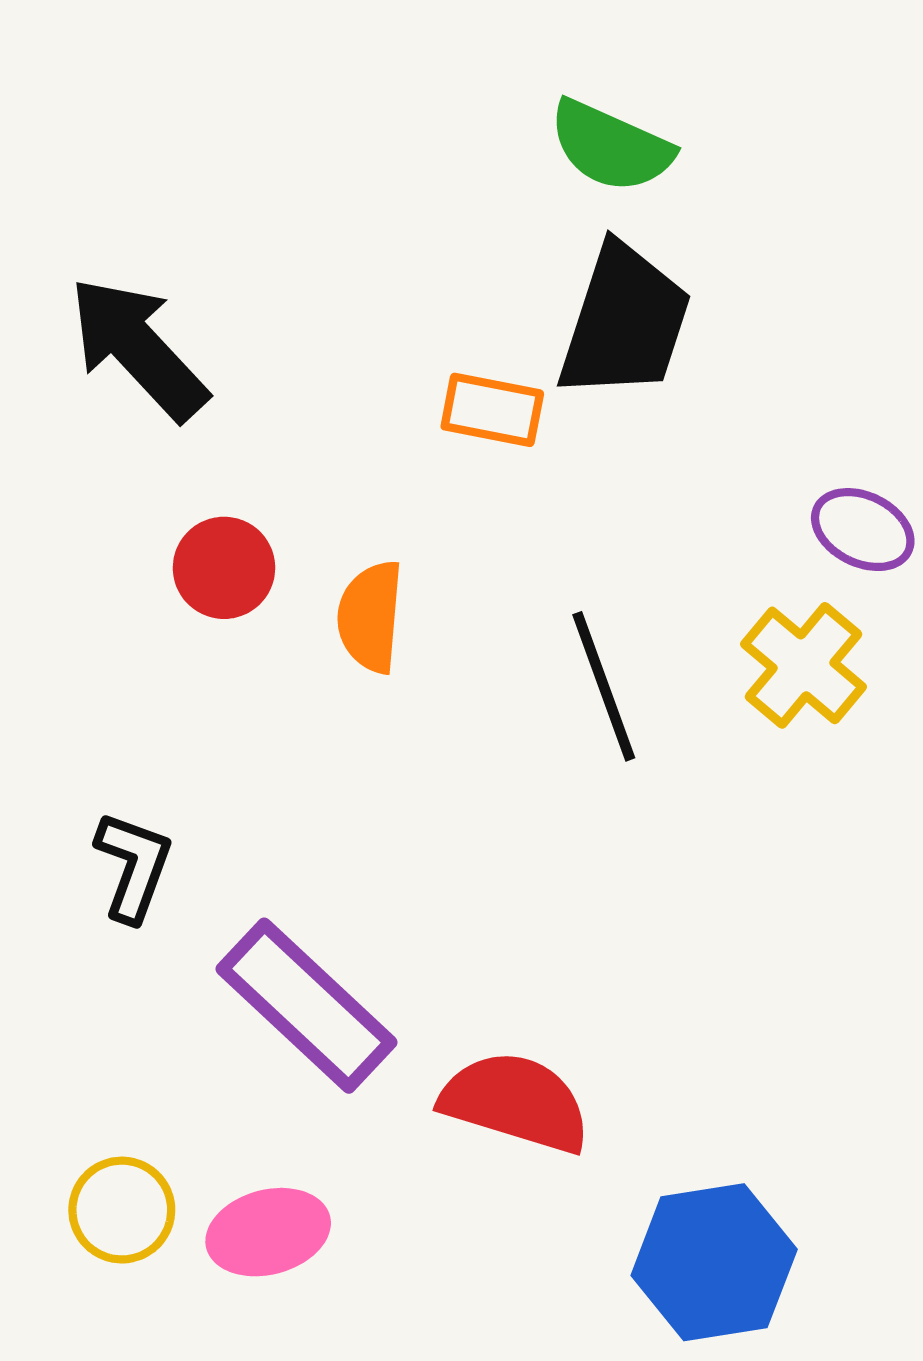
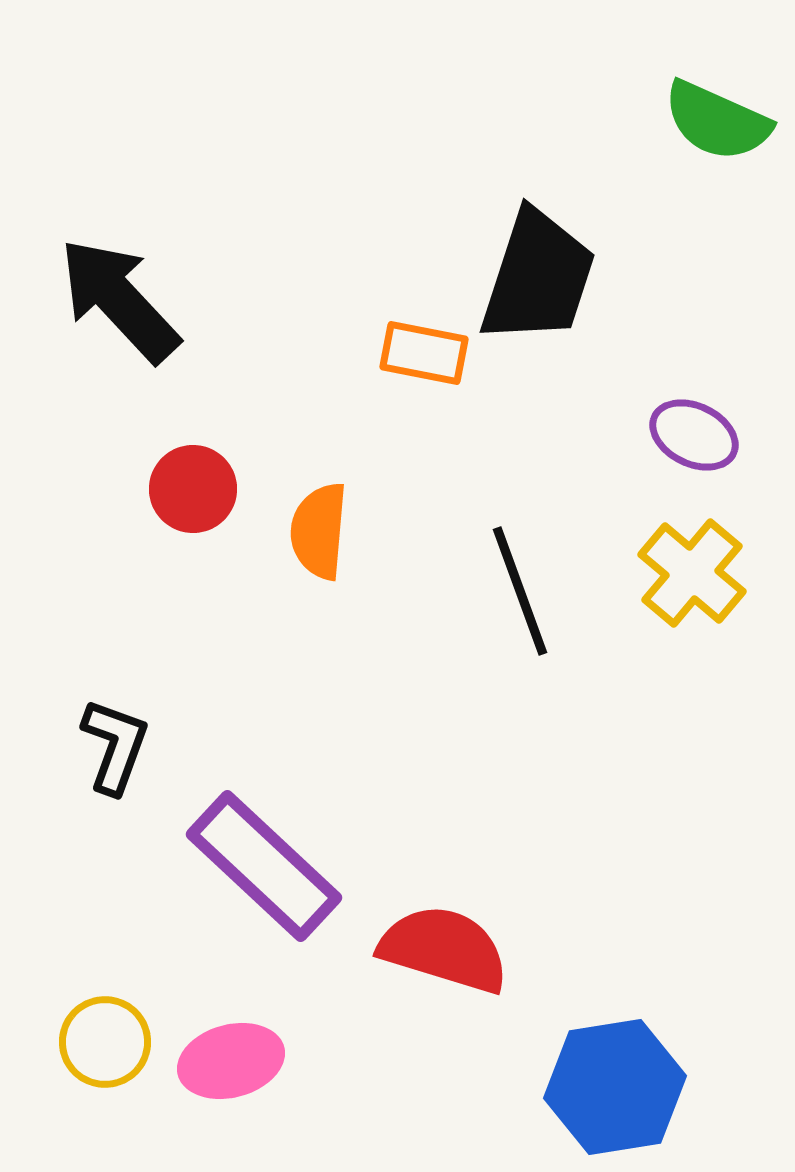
green semicircle: (611, 146) -> (717, 121), moved
purple ellipse: (863, 530) -> (694, 435), moved

